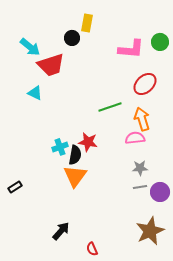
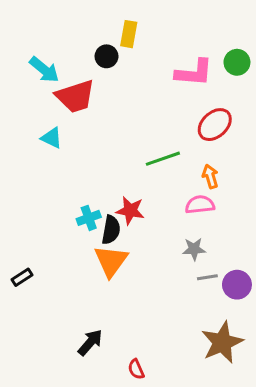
orange arrow: (142, 119) -> (210, 176), size x0.7
gray star: (140, 168) -> (194, 249), moved

